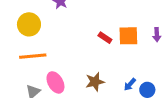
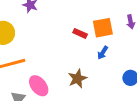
blue arrow: (130, 84) -> (103, 53), moved

